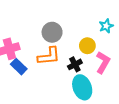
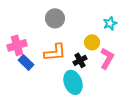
gray circle: (52, 32) -> (55, 18), moved
cyan ellipse: (82, 87) -> (73, 82), moved

